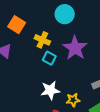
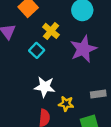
cyan square: (49, 58) -> (37, 50), moved

